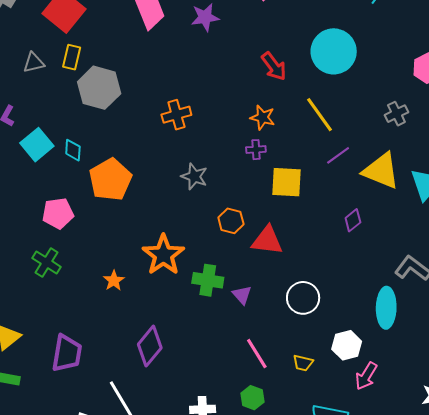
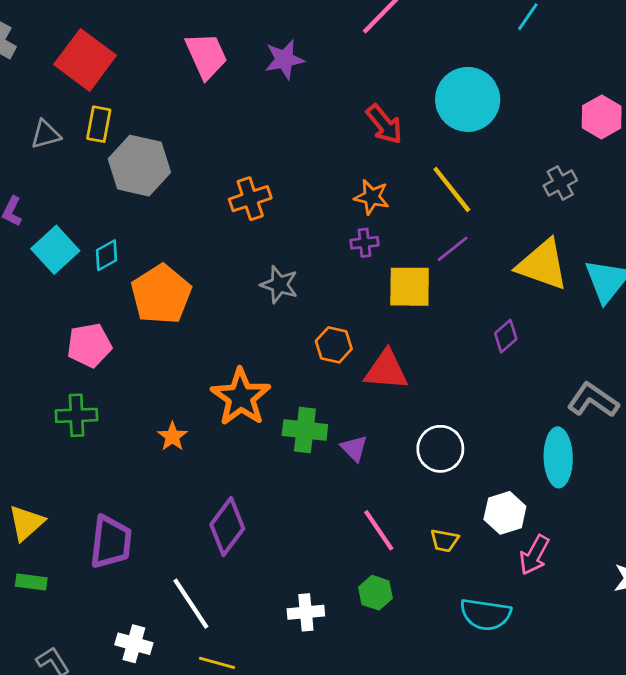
cyan diamond: (73, 150) -> (107, 255), turned 60
purple line: (338, 155) -> (453, 249), moved
green cross: (47, 262) -> (76, 415), turned -32

